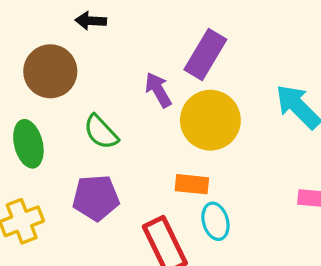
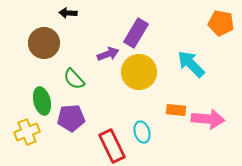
purple arrow: (158, 90) -> (108, 54), turned 100
green ellipse: (28, 144) -> (42, 101), moved
orange rectangle: (192, 184) -> (176, 110), moved

